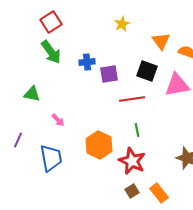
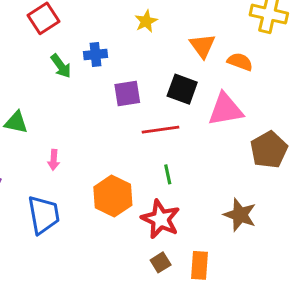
green arrow: (51, 52) -> (61, 66), moved, size x0.7
blue cross: (87, 62) -> (96, 54), moved
pink arrow: (58, 120) -> (54, 160), turned 48
orange rectangle: (159, 193) -> (200, 265), turned 42

